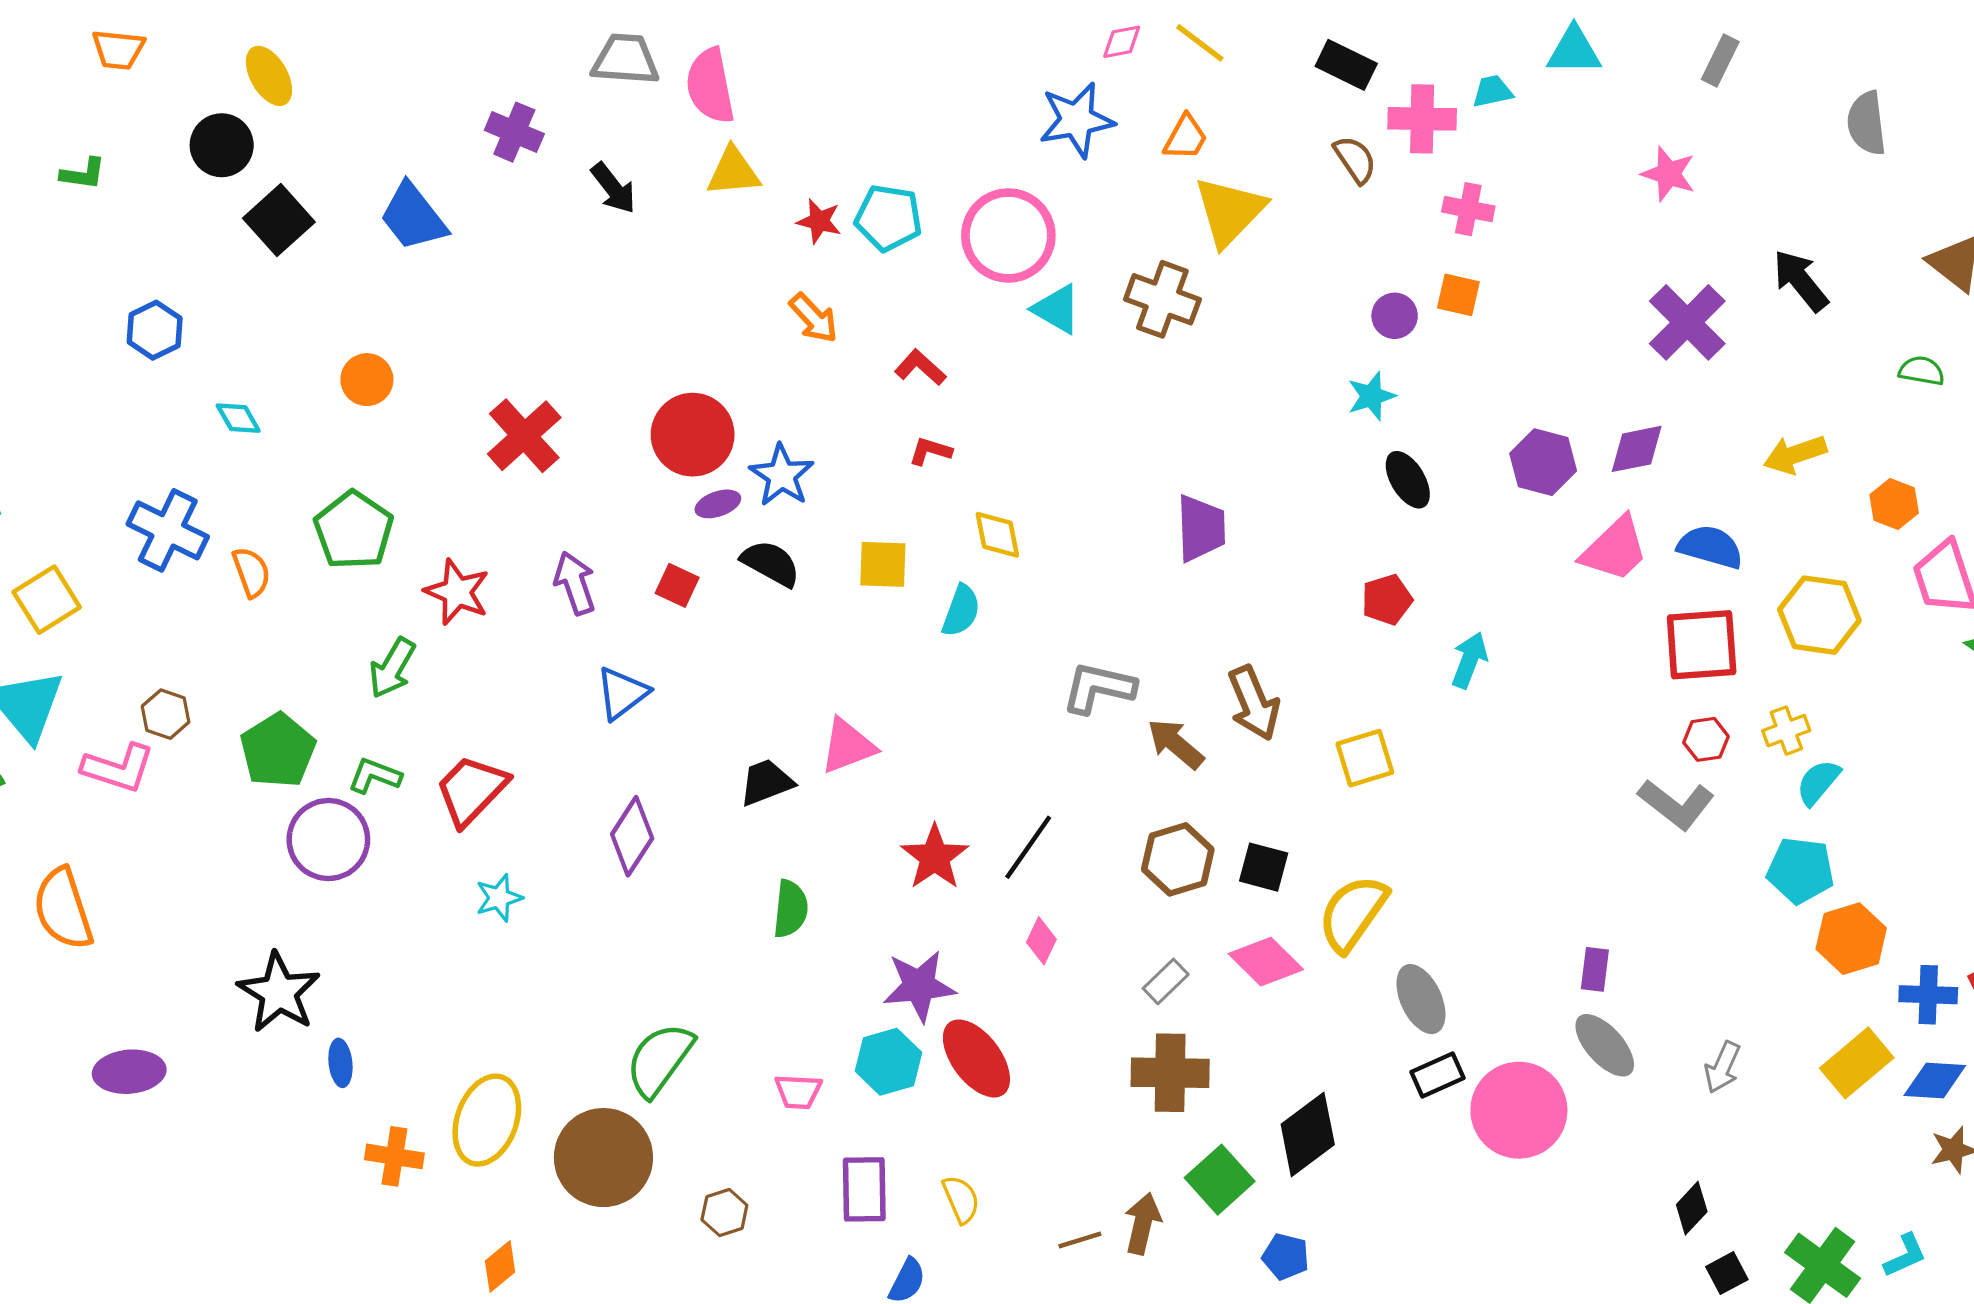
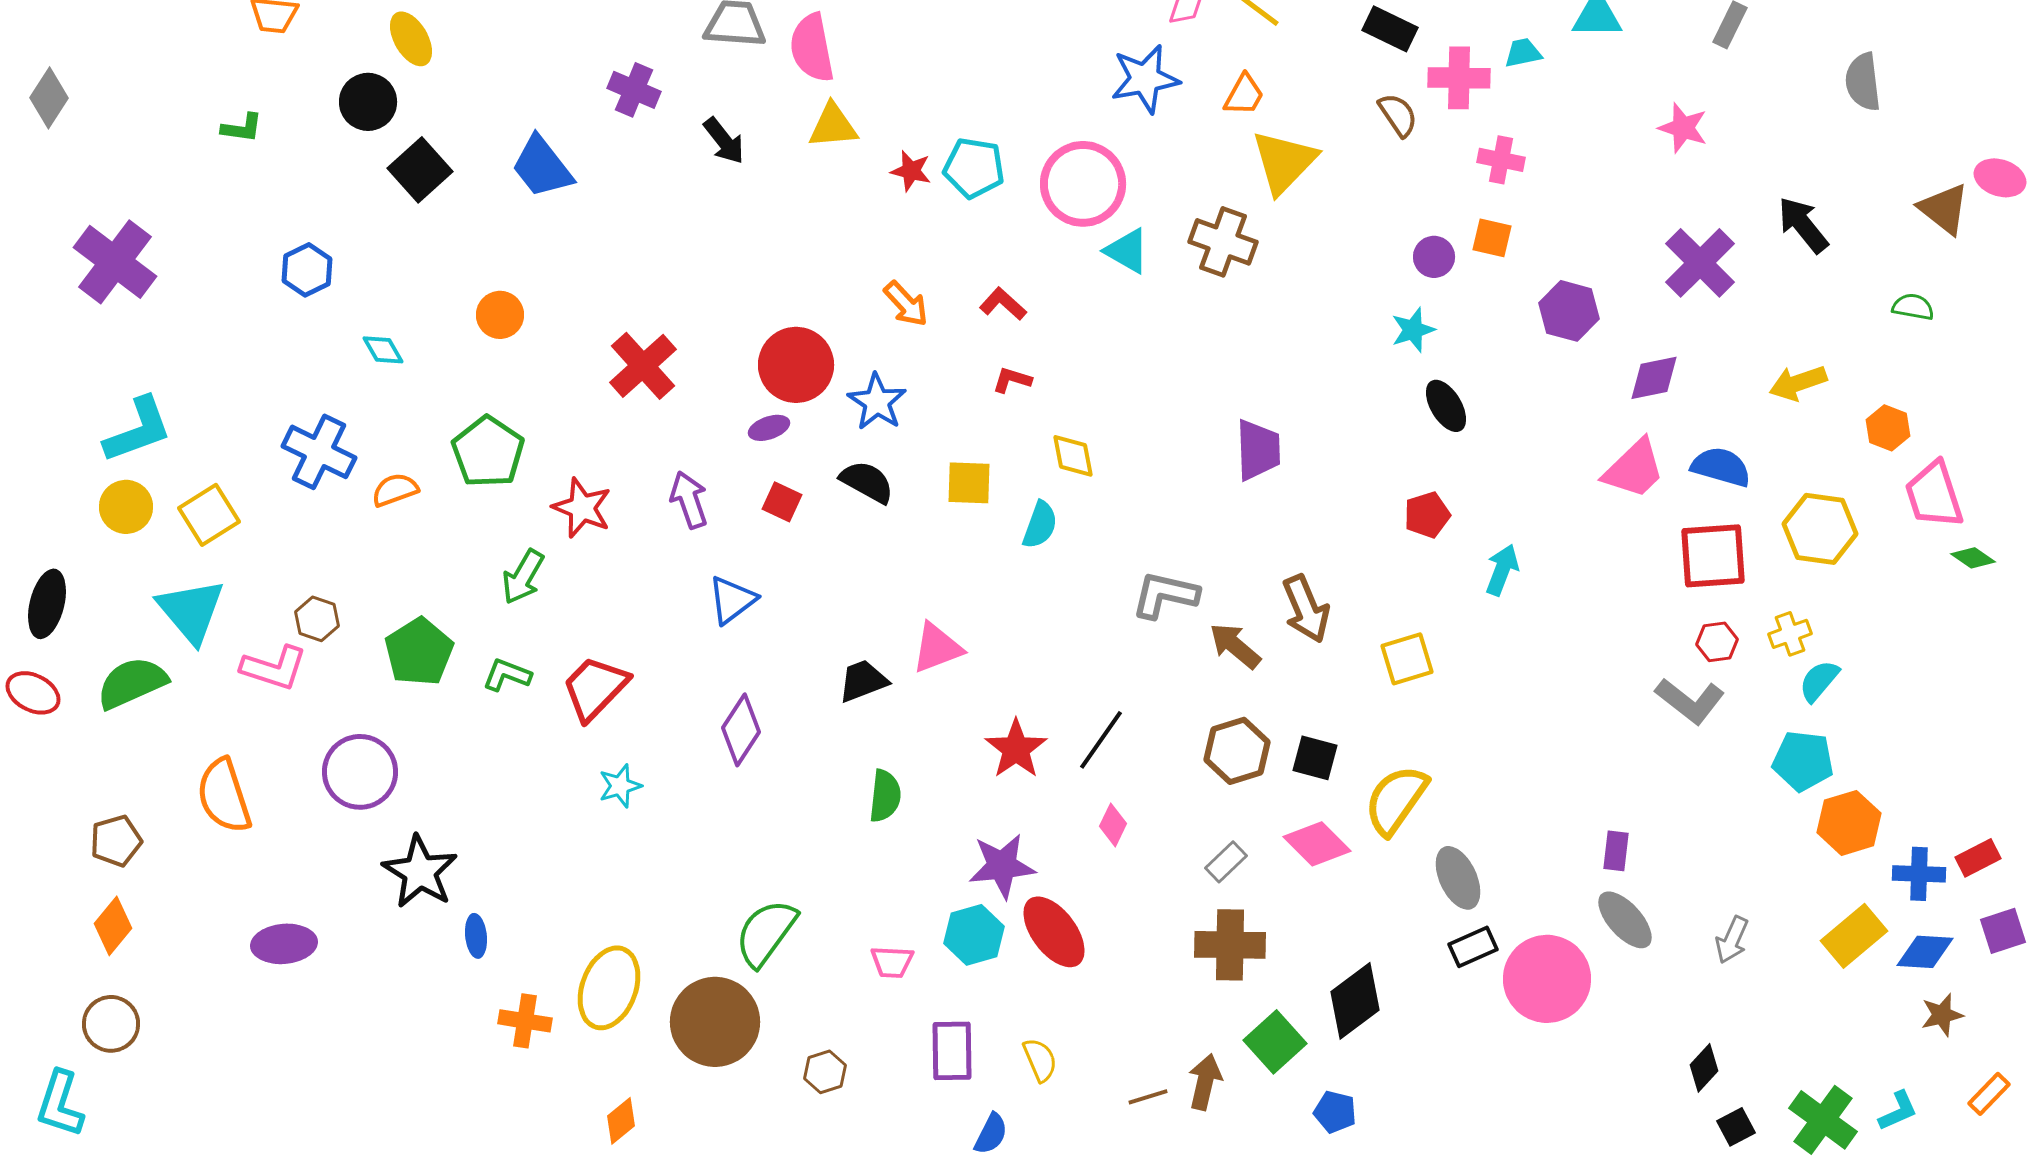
orange arrow: (814, 318) -> (906, 304), moved
purple hexagon: (1543, 462) -> (1569, 311), moved
purple ellipse: (718, 504) -> (769, 428), moved
orange semicircle: (251, 572) -> (395, 490), turned -90
purple circle: (328, 840) -> (360, 772), moved

